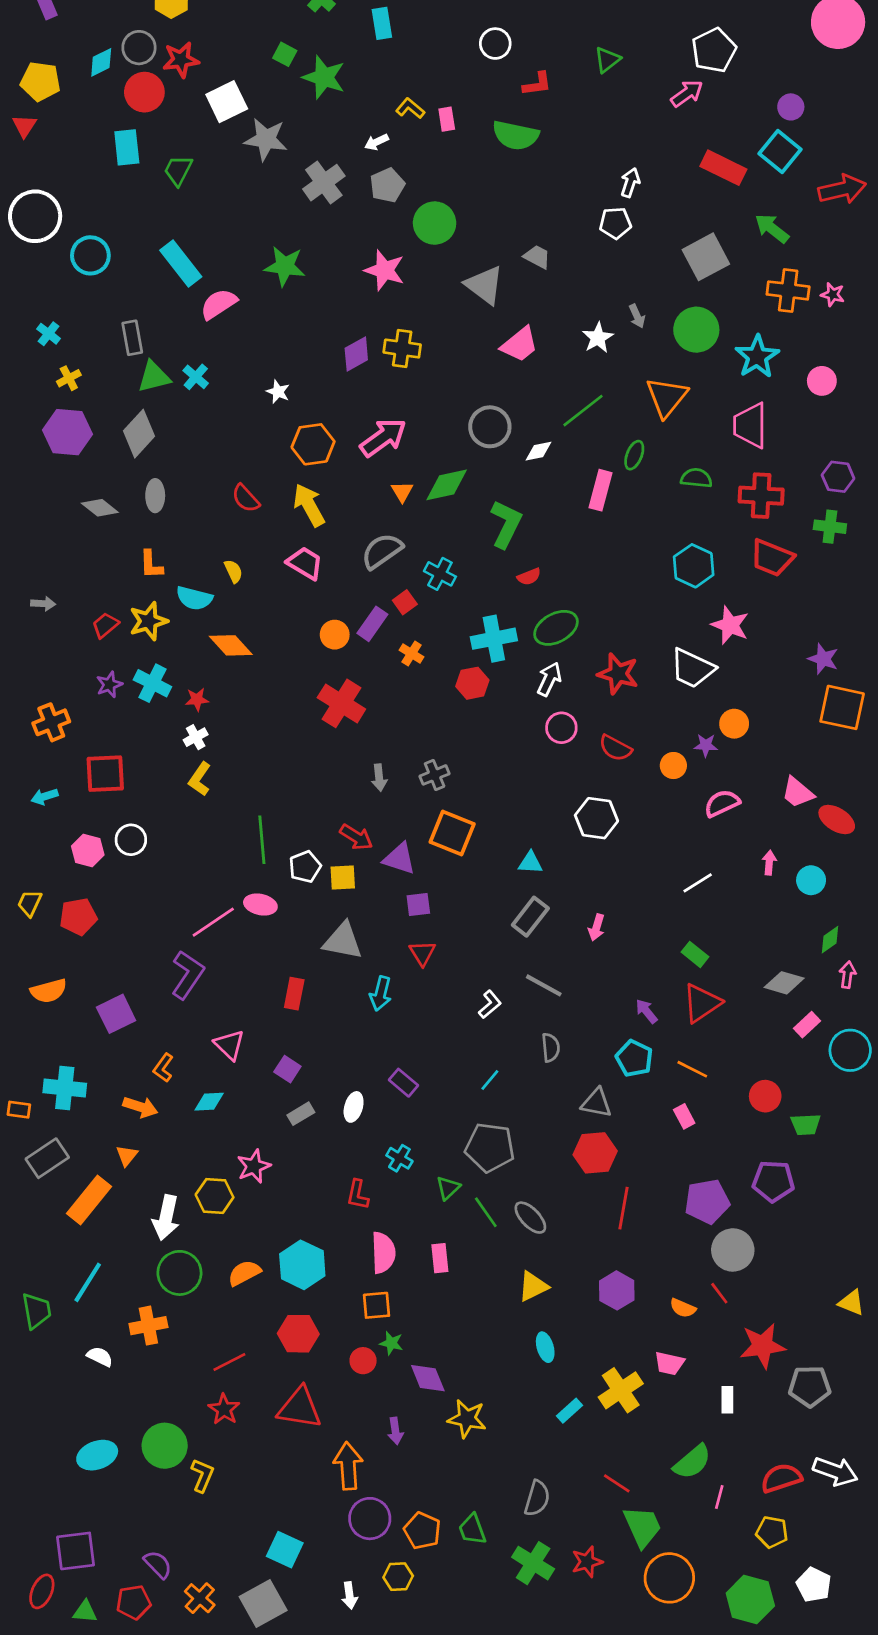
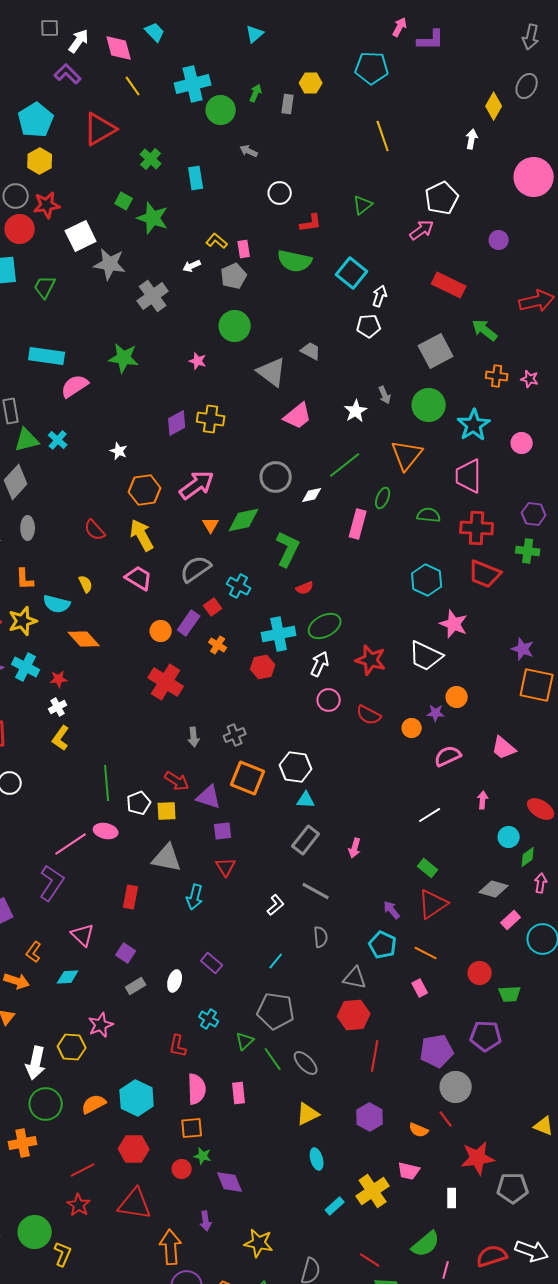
cyan square: (780, 151) -> (352, 273), moved
gray pentagon: (387, 185) -> (234, 276), moved
cyan rectangle: (181, 264) -> (47, 356), turned -44
pink star: (385, 270) -> (198, 361), size x0.6
orange cross: (788, 290) -> (497, 376), size x0.7
white hexagon: (596, 818) -> (296, 767), moved
red ellipse: (837, 819) -> (541, 809), moved
cyan circle: (811, 880) -> (509, 837), moved
yellow star: (467, 1419) -> (259, 1243), moved

